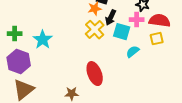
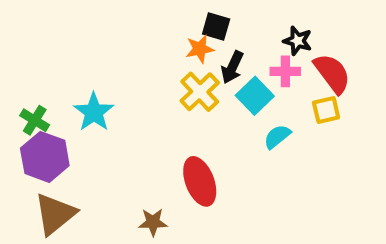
red semicircle: (160, 21) -> (332, 73), turned 45
cyan square: (122, 32) -> (255, 96), turned 30
green cross: (15, 34) -> (35, 120), moved, turned 32

